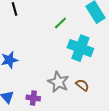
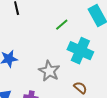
gray star: (58, 82) -> (49, 71), moved

